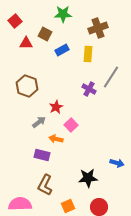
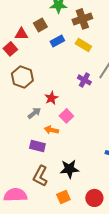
red square: (15, 21) -> (10, 49), moved
brown cross: (98, 28) -> (82, 19), moved
brown square: (45, 34) -> (40, 25), turned 32
yellow rectangle: (88, 54) -> (83, 45), turned -63
black star: (88, 178) -> (69, 169), moved

